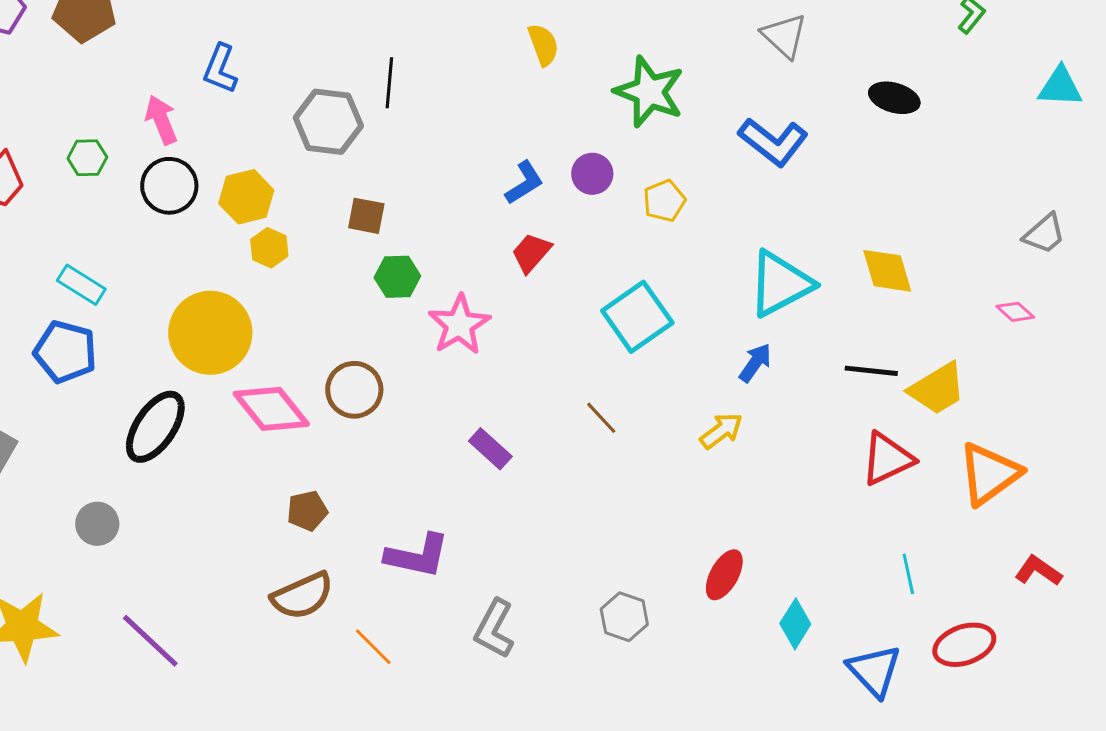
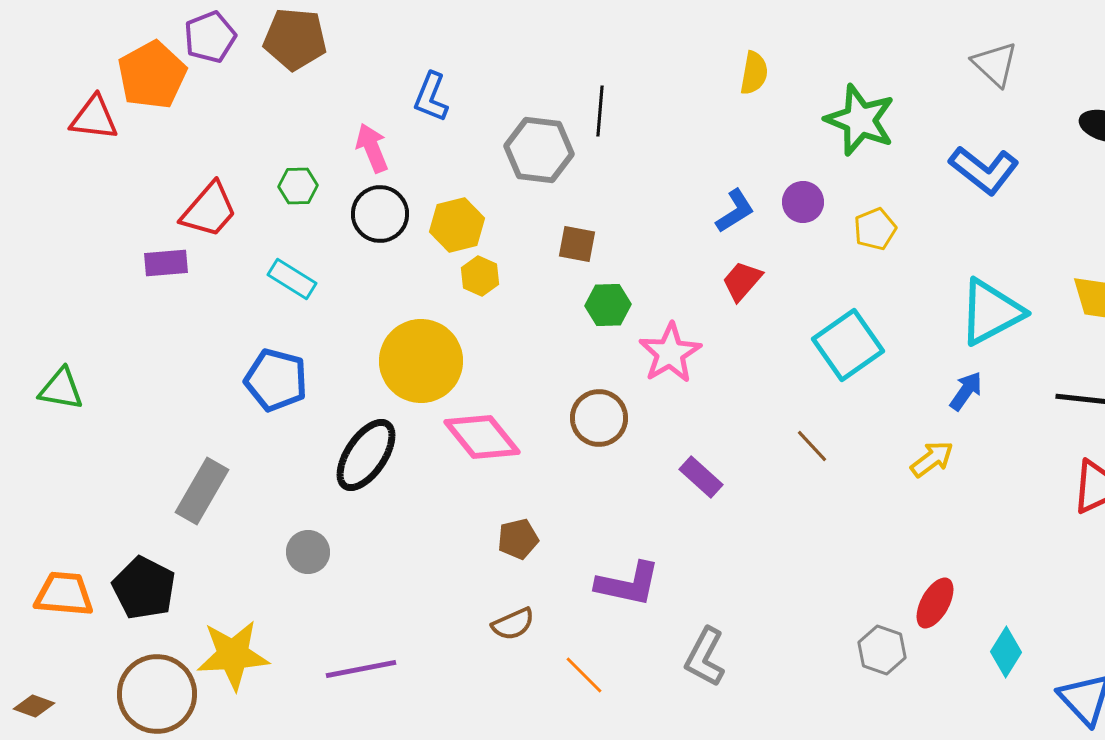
yellow semicircle: (543, 45) -> (754, 73), turned 30
cyan rectangle: (81, 285) -> (292, 279), moved
brown circle: (354, 390) -> (599, 418), moved
brown semicircle: (302, 596) -> (513, 624), size x0.7
gray hexagon: (624, 617) -> (882, 650), moved
purple line: (150, 641) -> (361, 669), turned -54

